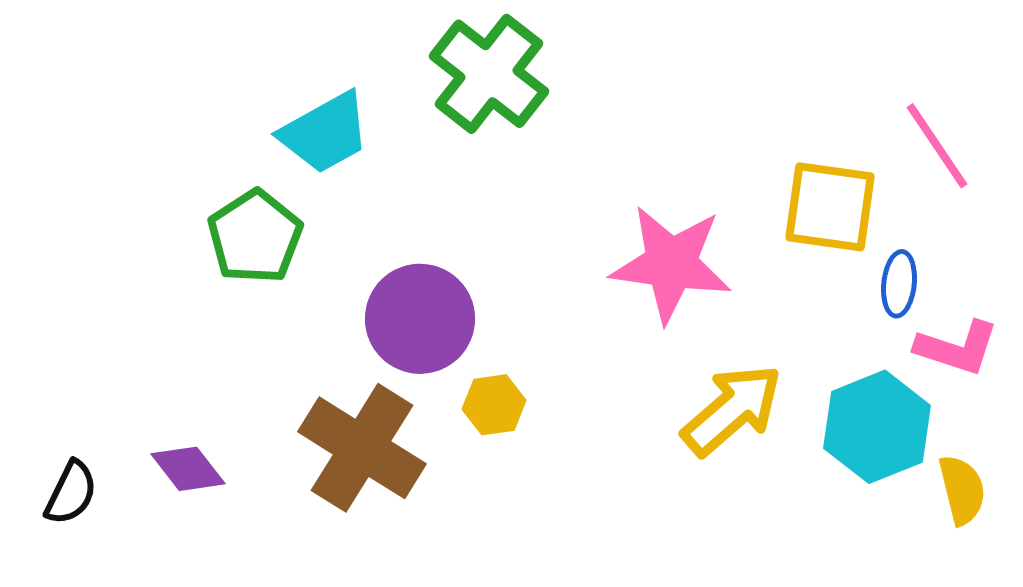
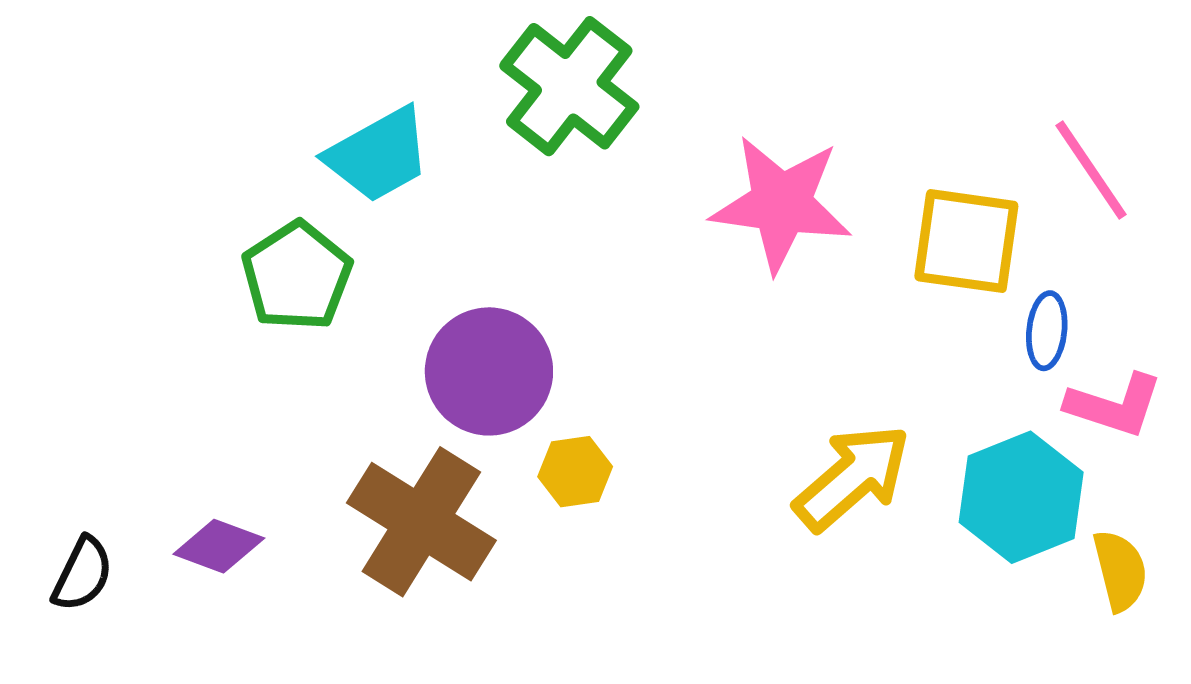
pink star: (671, 264) -> (781, 204), moved
purple diamond: (188, 469) -> (219, 546), turned -32

